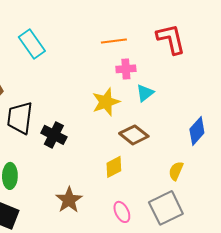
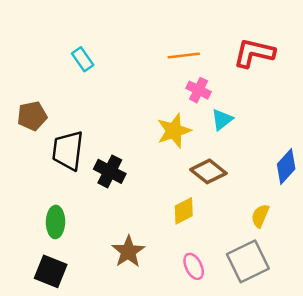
red L-shape: (171, 39) -> (254, 53), turned -64
cyan rectangle: (32, 44) -> (83, 59), size x0.7
pink cross: (126, 69) -> (199, 90), turned 30

